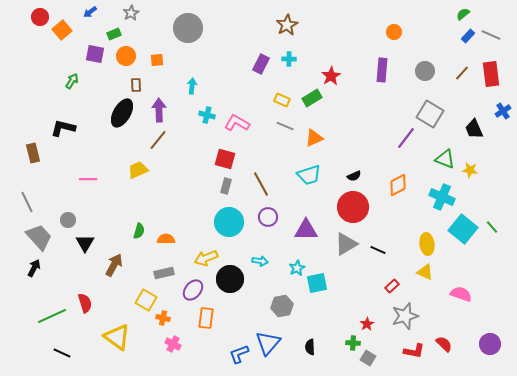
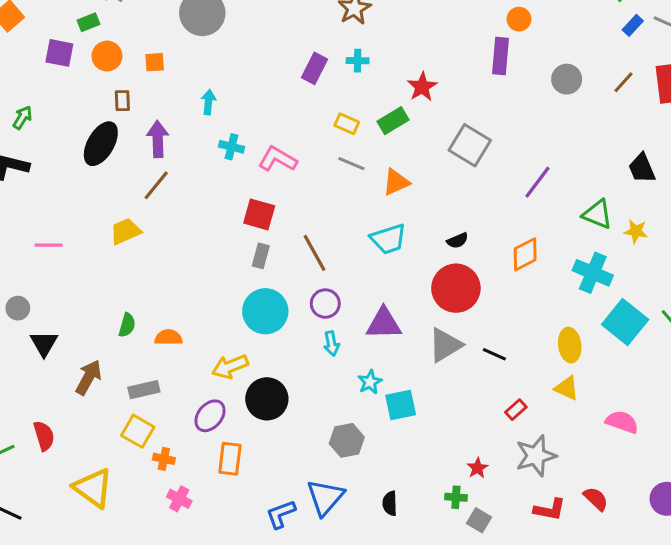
purple rectangle: (382, 70) -> (501, 56), moved
green arrow: (72, 81) -> (22, 118), moved
gray square: (430, 114) -> (470, 145), moved
cyan arrow: (260, 261) -> (331, 344), moved, turned 70
gray rectangle: (164, 273) -> (144, 390), moved

